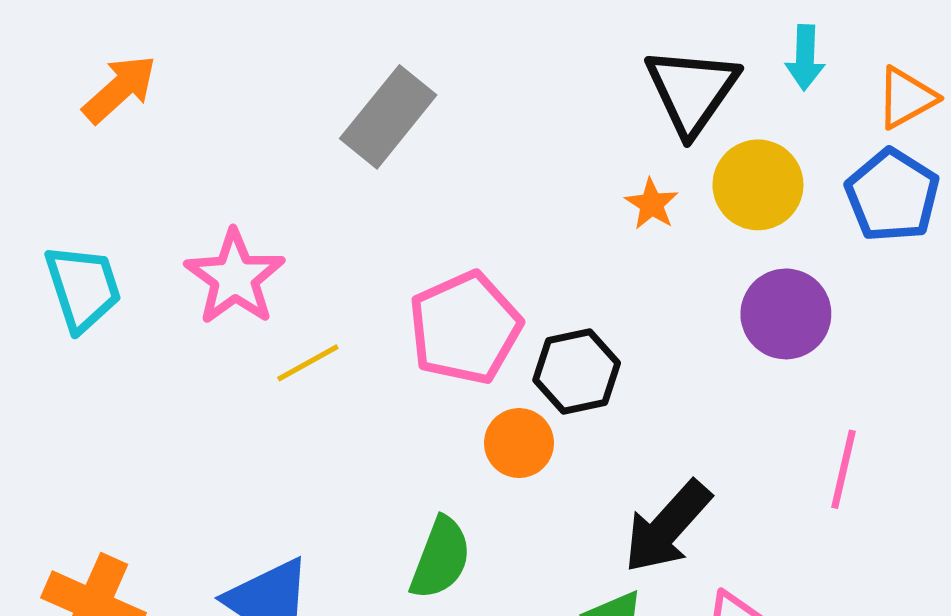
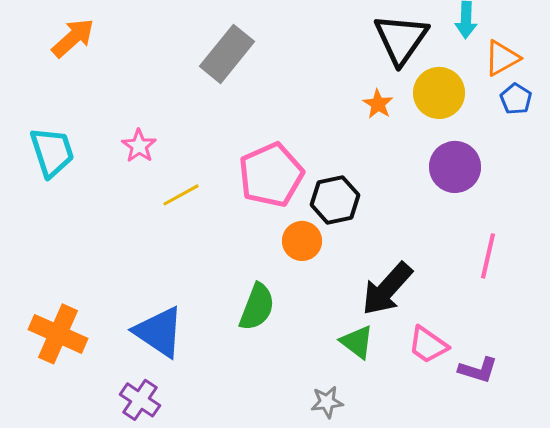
orange triangle: (906, 98) -> (502, 58), moved
blue pentagon: (892, 195) -> (516, 99), size x0.6
pink star: (235, 277) -> (139, 146), size x0.6

